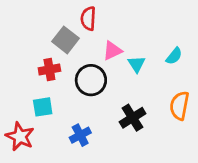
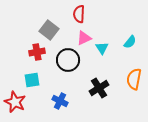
red semicircle: (88, 18) -> (79, 14), moved
blue cross: (80, 135) -> (60, 101), turned -35

